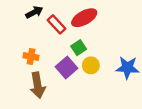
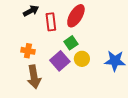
red ellipse: (84, 18) -> (76, 16), turned -30
red rectangle: (57, 24) -> (51, 22), turned 36

